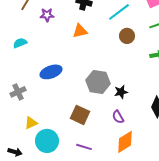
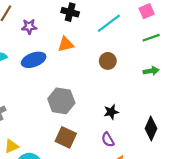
brown circle: (127, 36) -> (108, 61), moved
blue ellipse: (51, 72) -> (34, 60), moved
gray hexagon: (98, 82) -> (61, 101), moved

